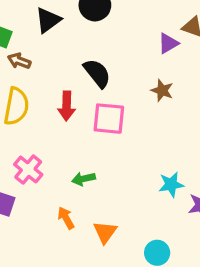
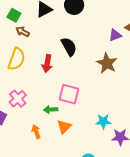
brown star: (162, 90) -> (107, 63), size x1.5
pink square: (109, 119) -> (69, 94), moved
orange triangle: (105, 232) -> (64, 127), moved

